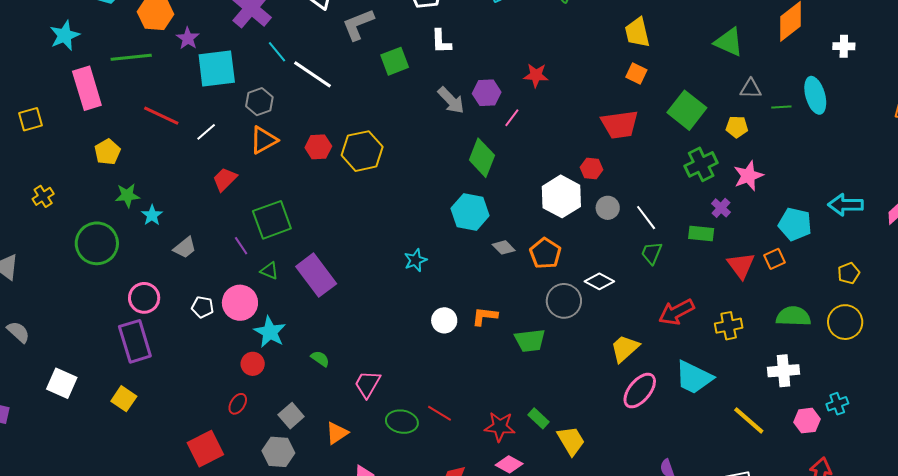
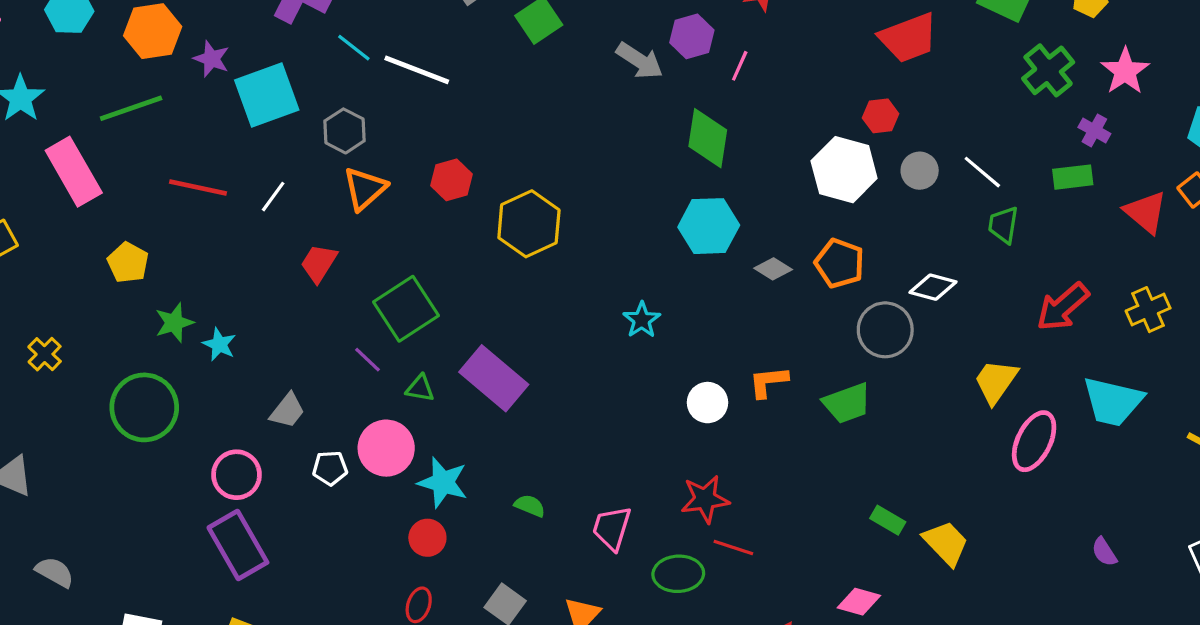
yellow hexagon: (362, 151) -> (529, 224), moved
gray trapezoid: (185, 248) -> (287, 411), moved
red star: (500, 427) -> (705, 499), moved

